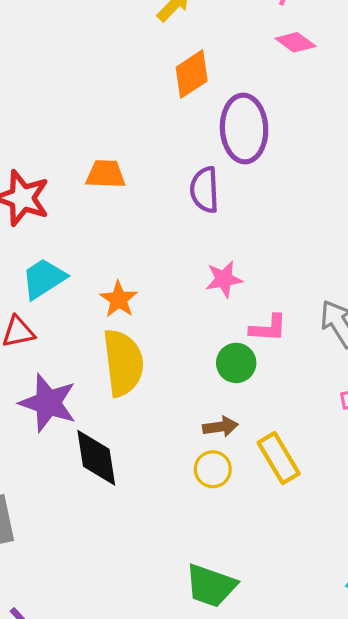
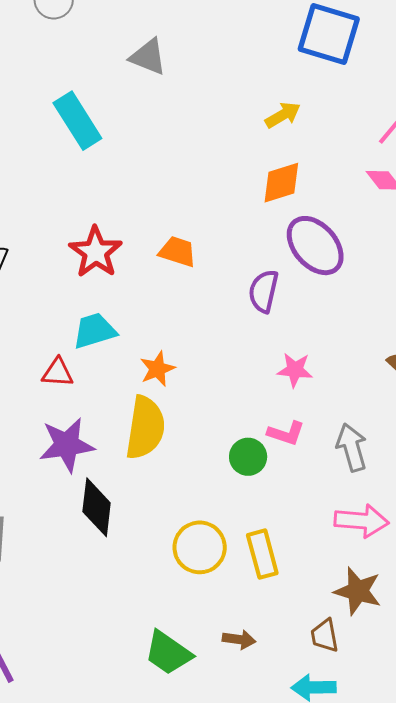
purple ellipse: (244, 129) -> (315, 246), turned -54
pink star: (224, 279) -> (295, 370), moved
purple star: (48, 403) -> (67, 445), turned 30
brown arrow: (220, 427) -> (239, 640), moved
yellow circle: (213, 469) -> (200, 547), size x1.5

